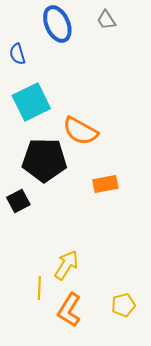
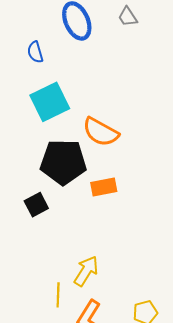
orange rectangle: (105, 184) -> (104, 187), moved

